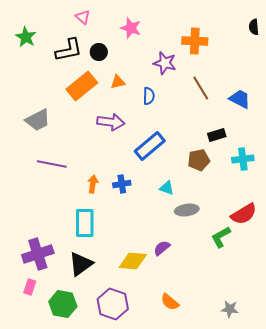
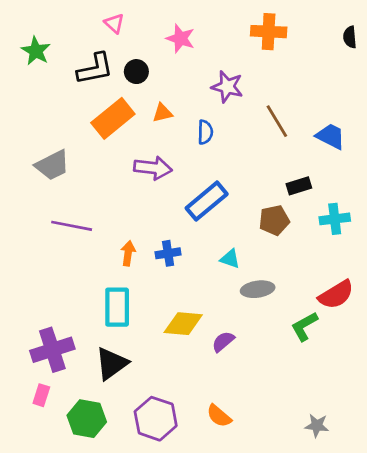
orange cross: (195, 41) -> (269, 32), moved
yellow diamond: (133, 261) -> (183, 324), moved
orange semicircle: (170, 302) -> (219, 416), moved

